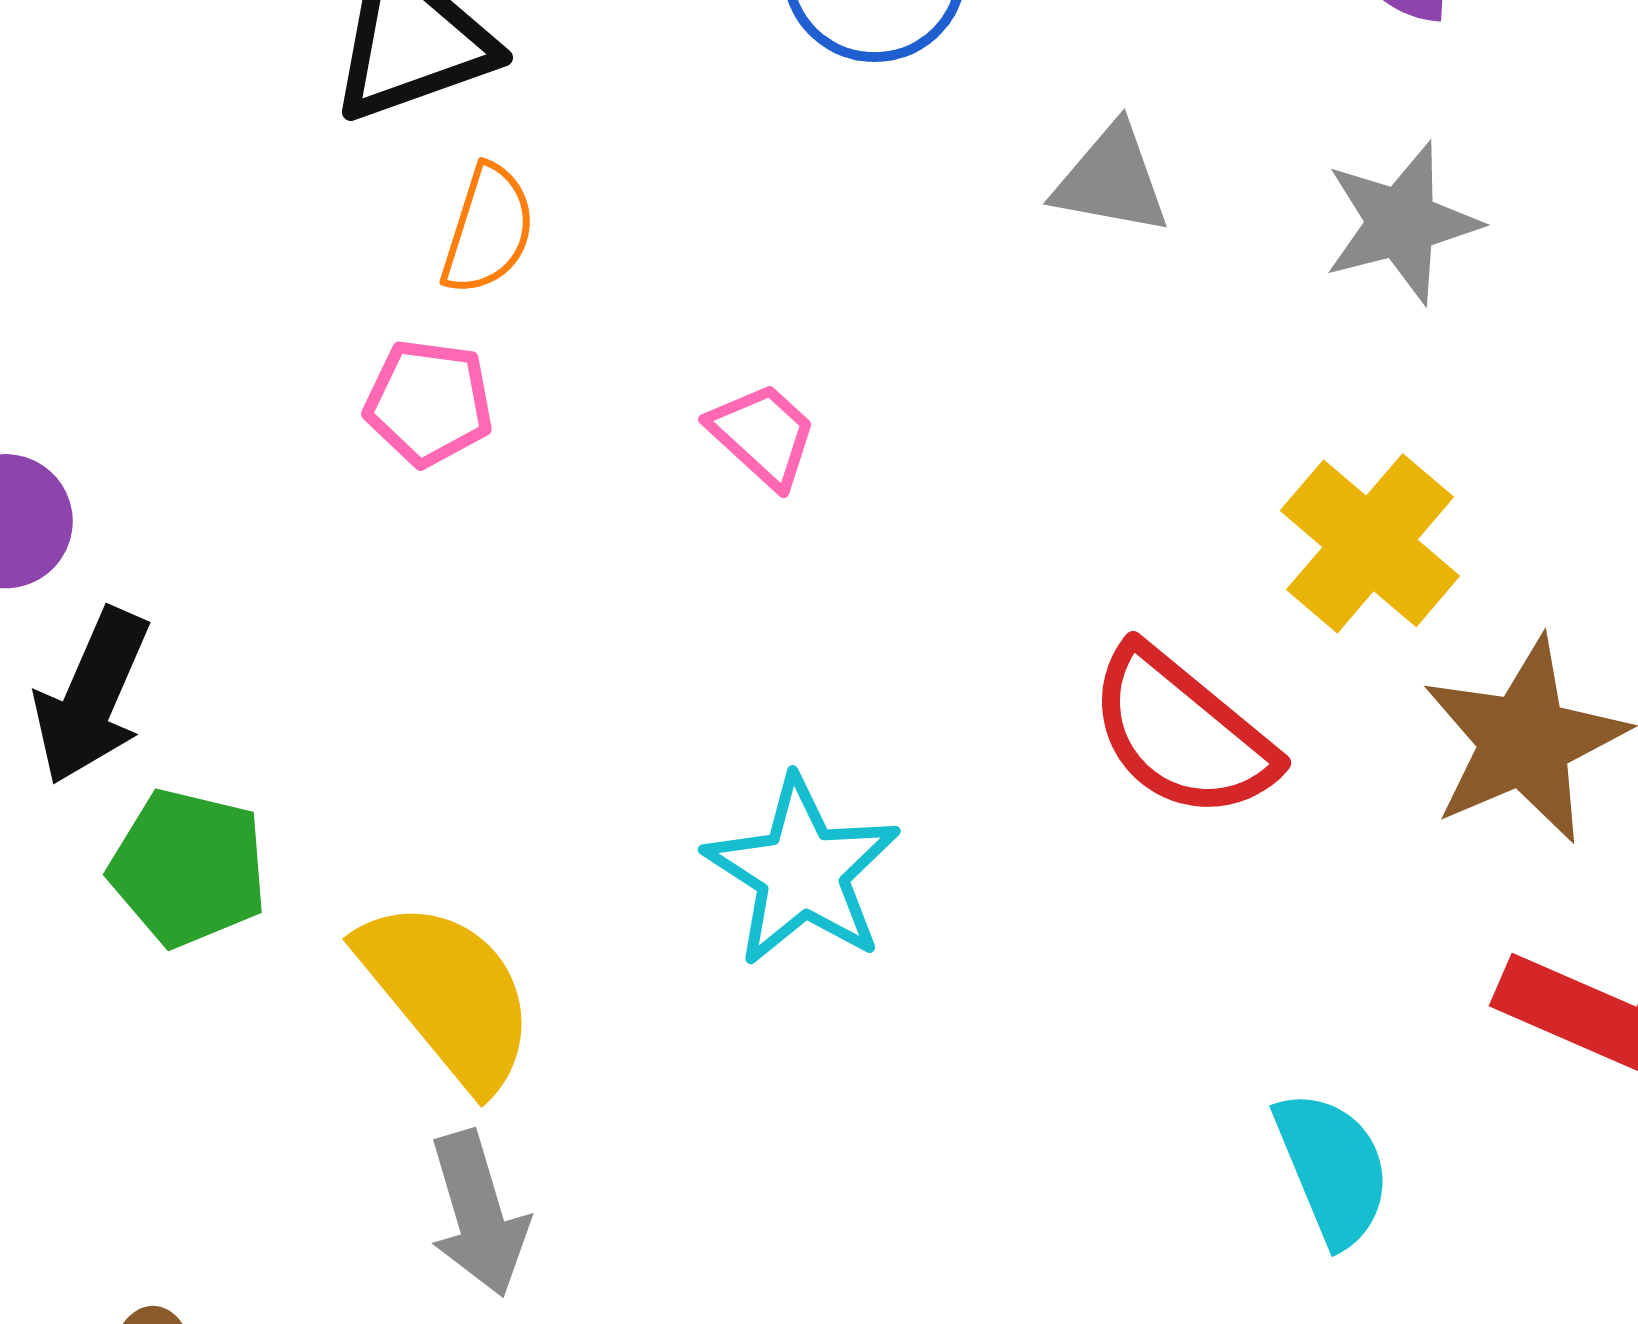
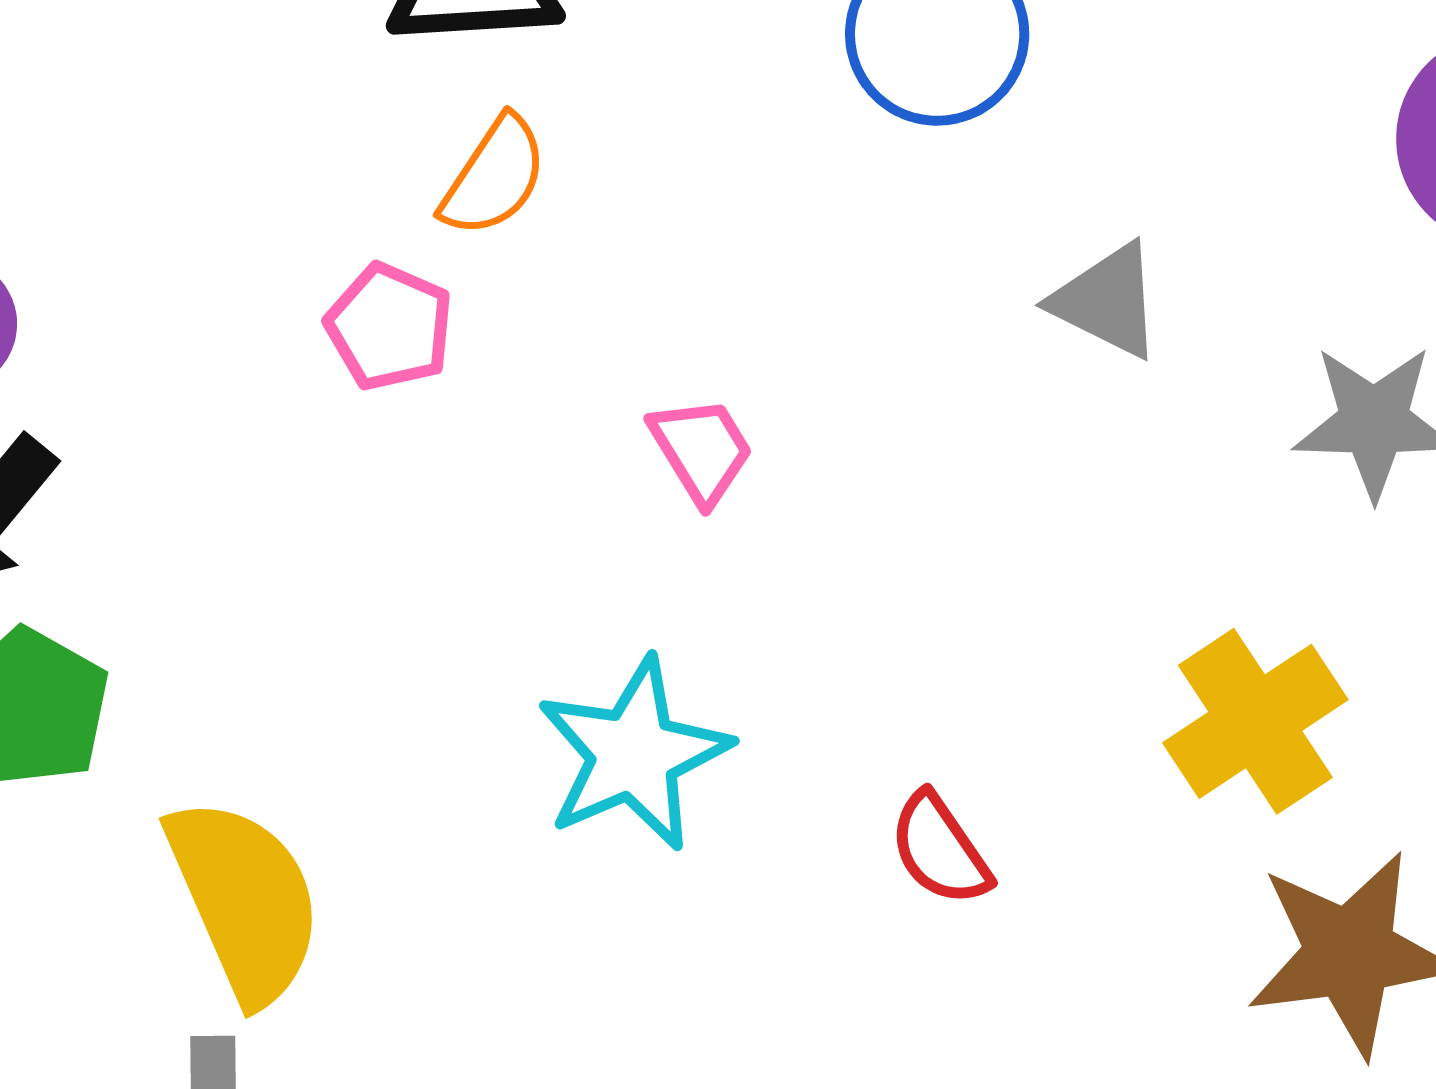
red semicircle: (1182, 733) -> (940, 849), moved, size x0.6
cyan star: (802, 872) -> (634, 754), moved

